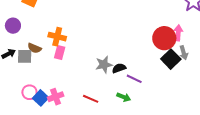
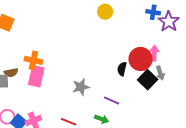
brown semicircle: (34, 48) -> (11, 73), turned -32
pink rectangle: (60, 53) -> (36, 76), size x1.5
black semicircle: (119, 68) -> (122, 69), moved, turned -56

